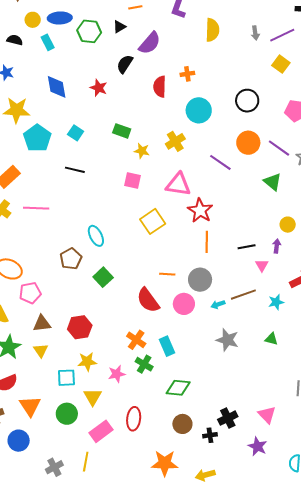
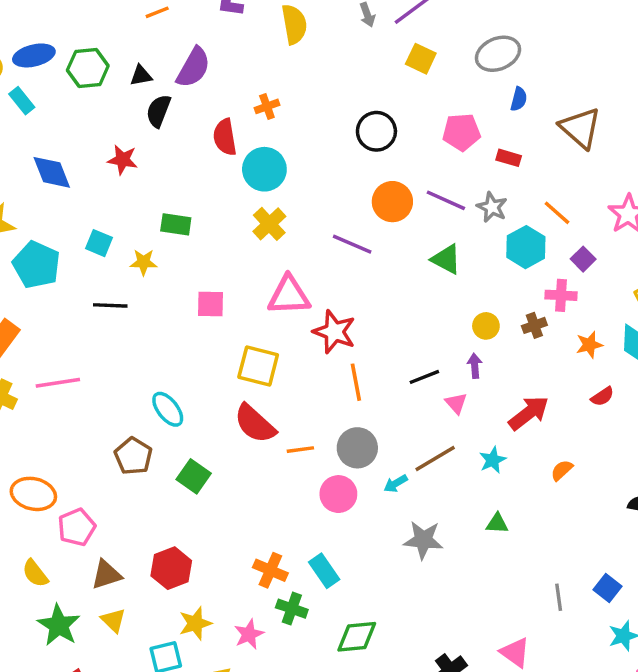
black triangle: (119, 27) -> (141, 75), moved, turned 32
cyan circle: (199, 110) -> (264, 169), moved
yellow star: (142, 151) -> (143, 262), moved
yellow square: (153, 221) -> (258, 366), turned -30
red semicircle: (148, 300) -> (255, 424), moved

